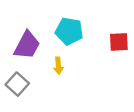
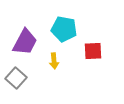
red square: (119, 42) -> (93, 51), moved

